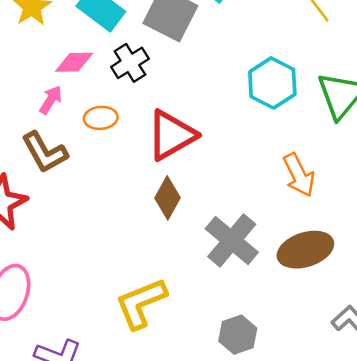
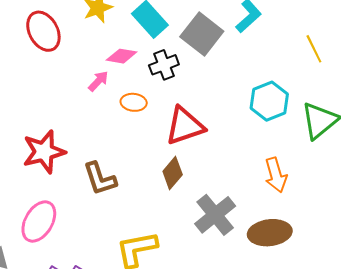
brown L-shape: (45, 152) -> (100, 179), moved

